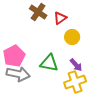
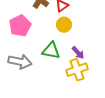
yellow circle: (72, 37) -> (64, 25), moved
pink pentagon: (14, 56) -> (20, 26), moved

